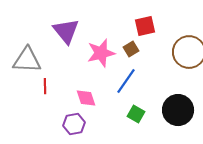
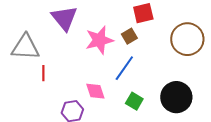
pink diamond: (86, 98) -> (95, 91), moved

